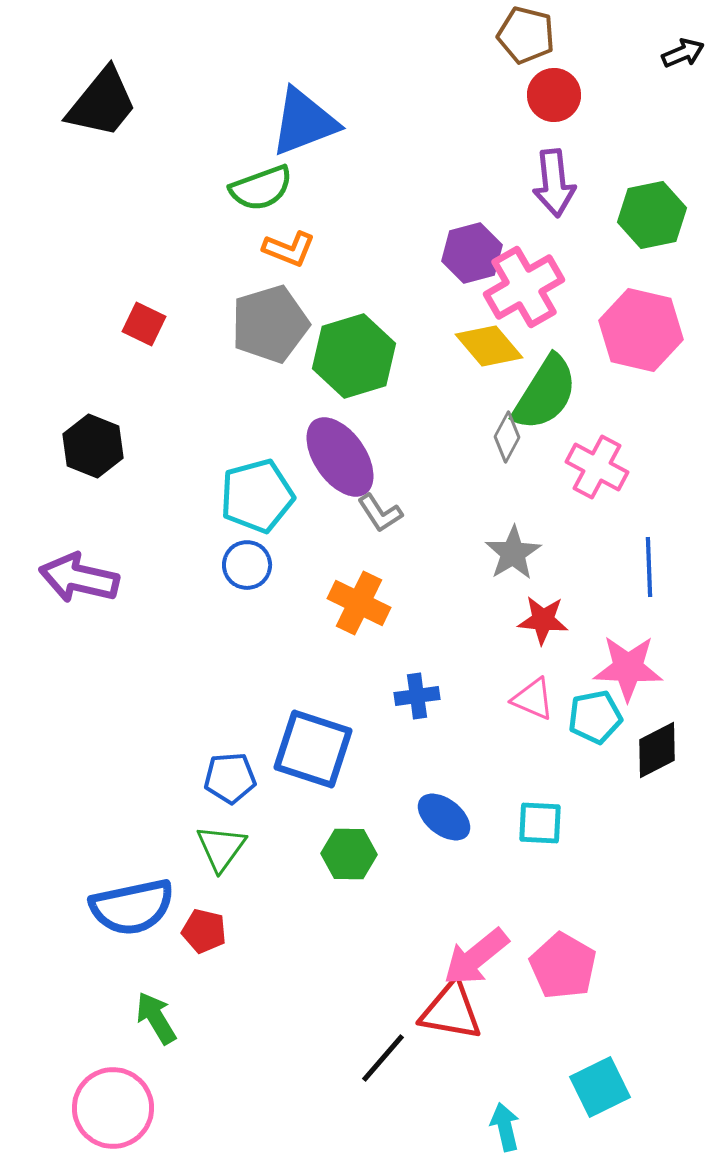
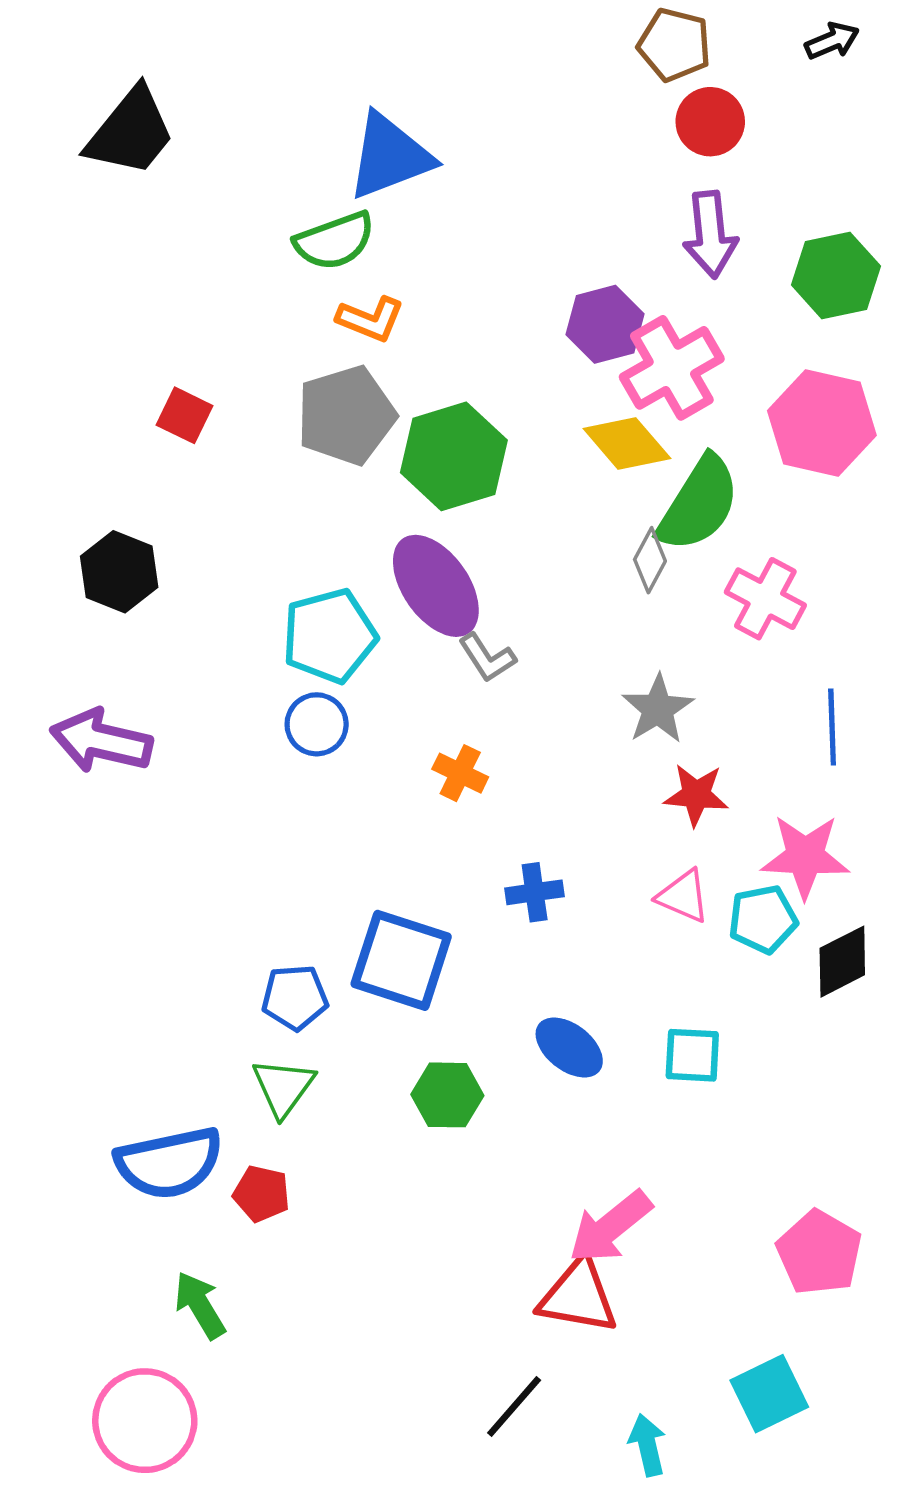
black arrow: (683, 53) -> (832, 41), moved
orange cross: (359, 603) -> (460, 773), size x0.7
pink pentagon: (563, 966) -> (819, 1253), moved
black line: (383, 1058) -> (514, 1407), moved

